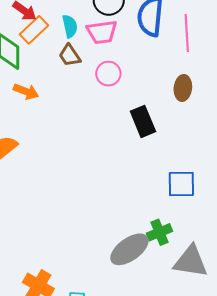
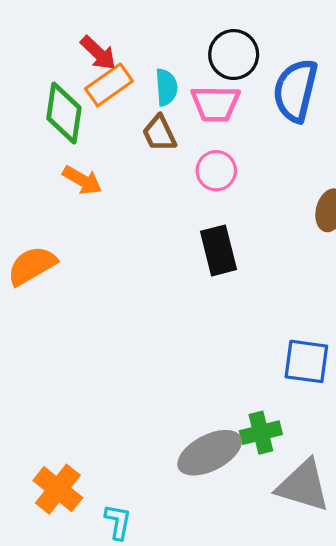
black rectangle: (143, 121) -> (219, 250), moved

